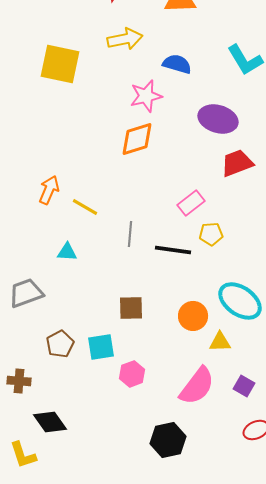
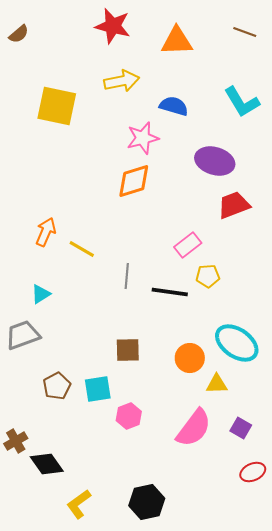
cyan triangle: (67, 252) -> (41, 294), moved, turned -35
brown cross: (19, 381) -> (16, 441), moved, turned -35
black hexagon: (168, 440) -> (147, 502), moved
yellow L-shape: (23, 455) -> (79, 504), moved, turned 72

